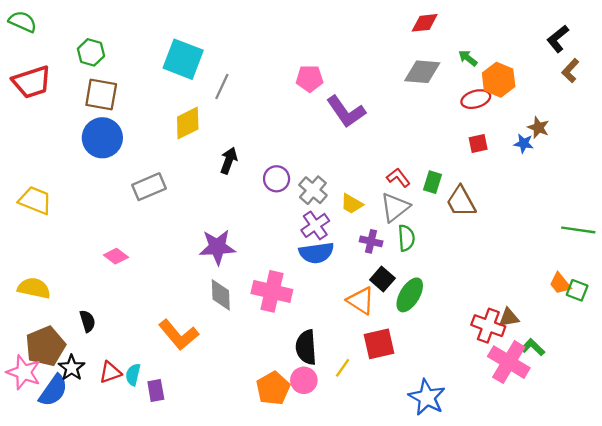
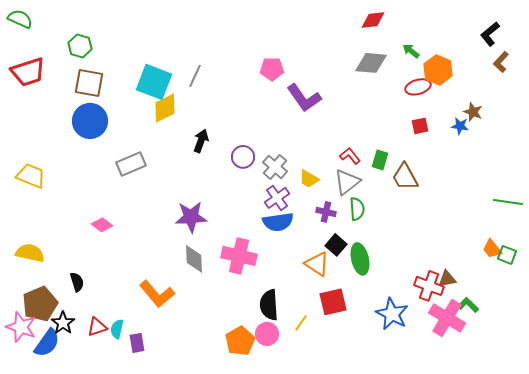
cyan square: (183, 59) -> (154, 82), moved
green ellipse: (410, 295) -> (360, 259), turned -44
blue star: (427, 397) -> (392, 314), moved

